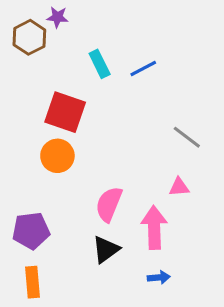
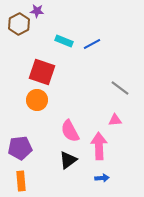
cyan rectangle: (100, 64) -> (64, 41), turned -42
pink semicircle: (109, 204) -> (70, 131), turned -50

